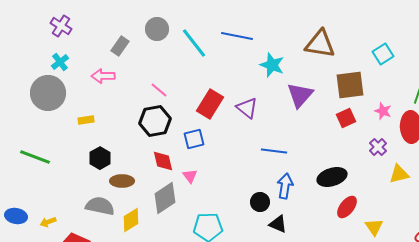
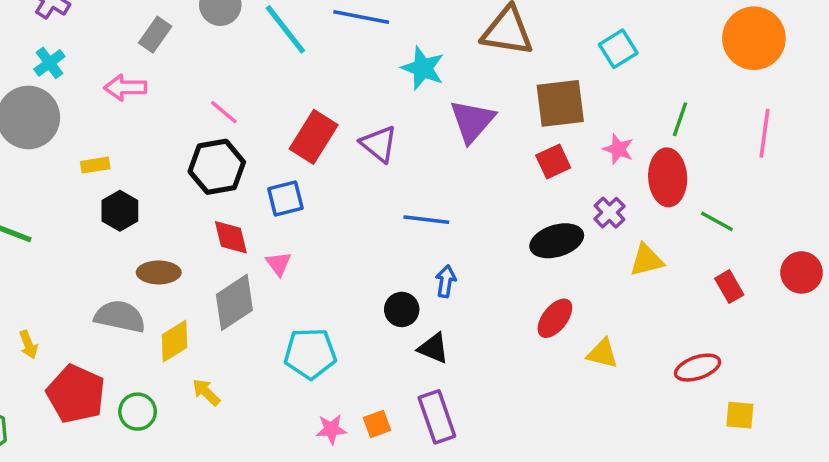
black hexagon: (100, 158) -> (120, 211), moved
black ellipse: (332, 177) -> (557, 241), moved
blue arrow: (285, 186) -> (446, 281), size x0.7
yellow arrow: (48, 222) -> (28, 345), turned -91
yellow triangle: (374, 227) -> (602, 353), turned -42

